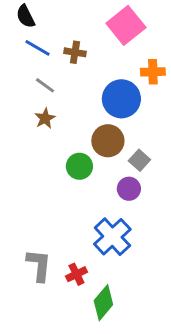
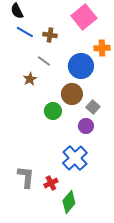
gray line: (45, 85) -> (44, 61), moved

